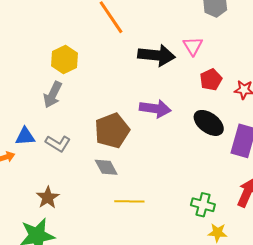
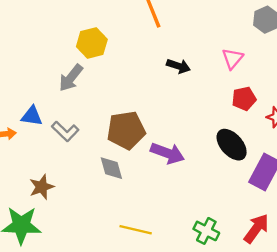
black arrow: (156, 55) -> (178, 66), moved, size x0.6
purple arrow: (155, 109) -> (167, 153), moved
yellow line: (129, 201) -> (136, 230), moved

